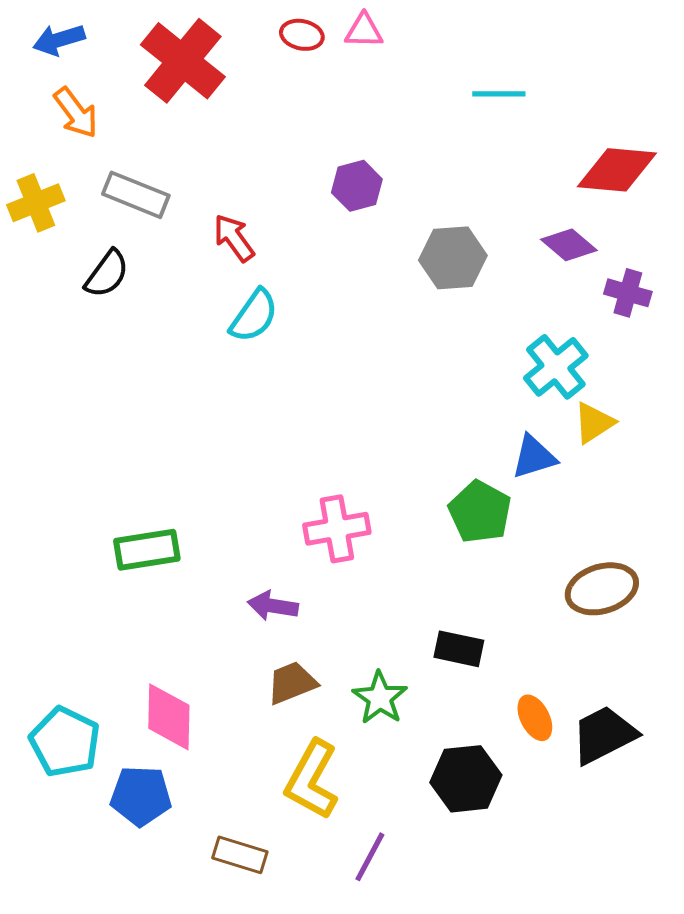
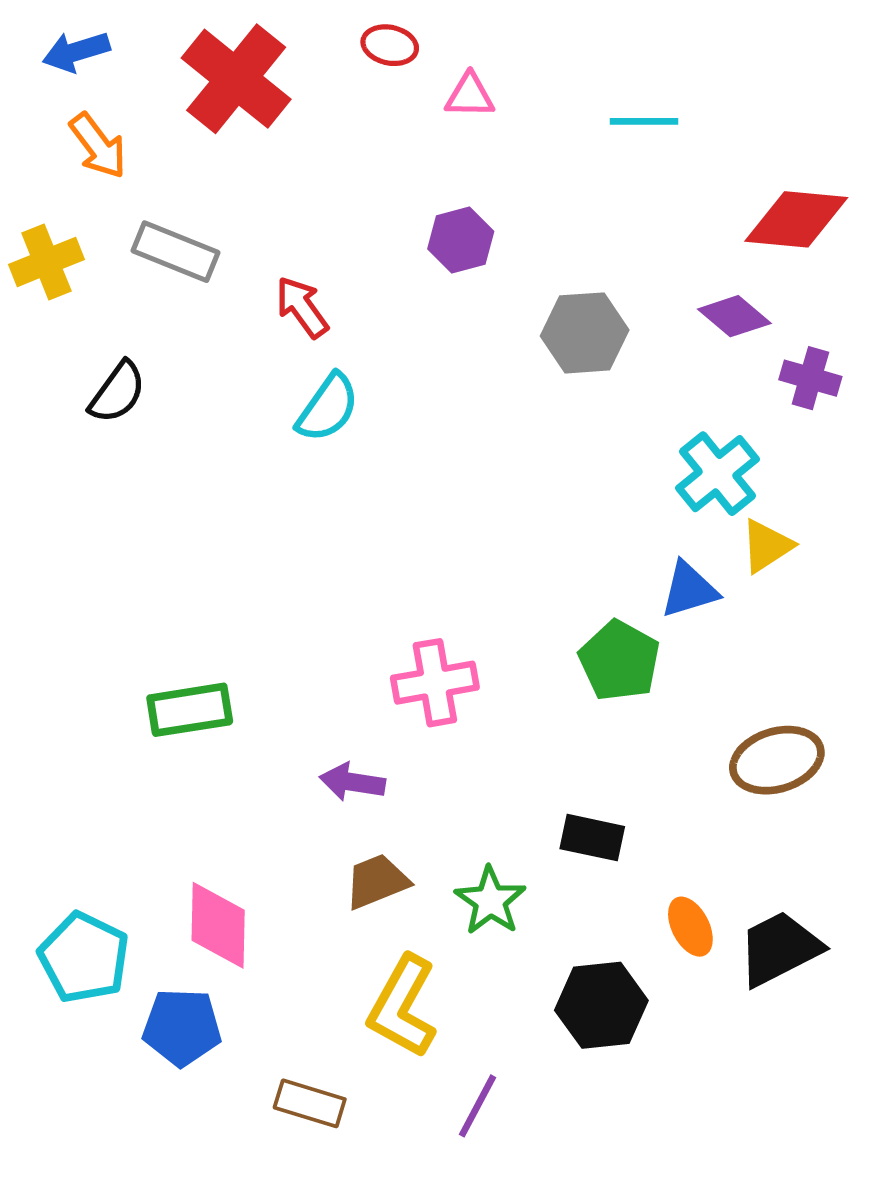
pink triangle: (364, 31) -> (470, 95), moved
black semicircle: (107, 274) -> (117, 392), moved

